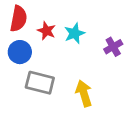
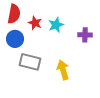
purple cross: (113, 47) -> (85, 35), turned 32

